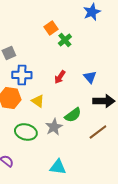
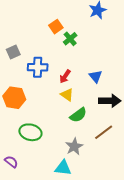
blue cross: (22, 75) -> (38, 67), moved
yellow triangle: (38, 101) -> (67, 95), moved
gray star: (54, 127) -> (74, 147), moved

